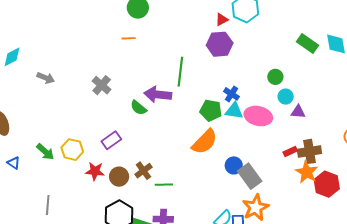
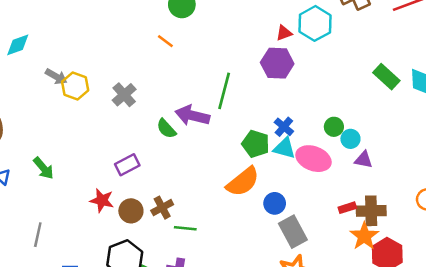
orange line: (129, 38) -> (165, 41), turned 32
green circle: (275, 77) -> (334, 127), moved
yellow hexagon: (72, 150) -> (75, 86), moved
blue circle: (234, 165) -> (275, 203), moved

